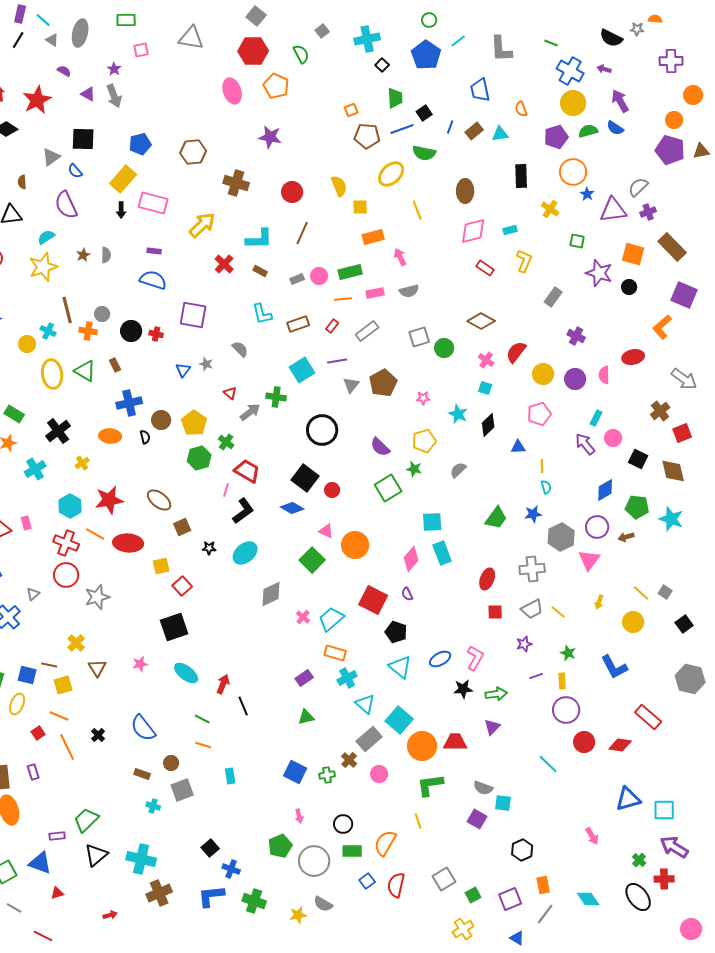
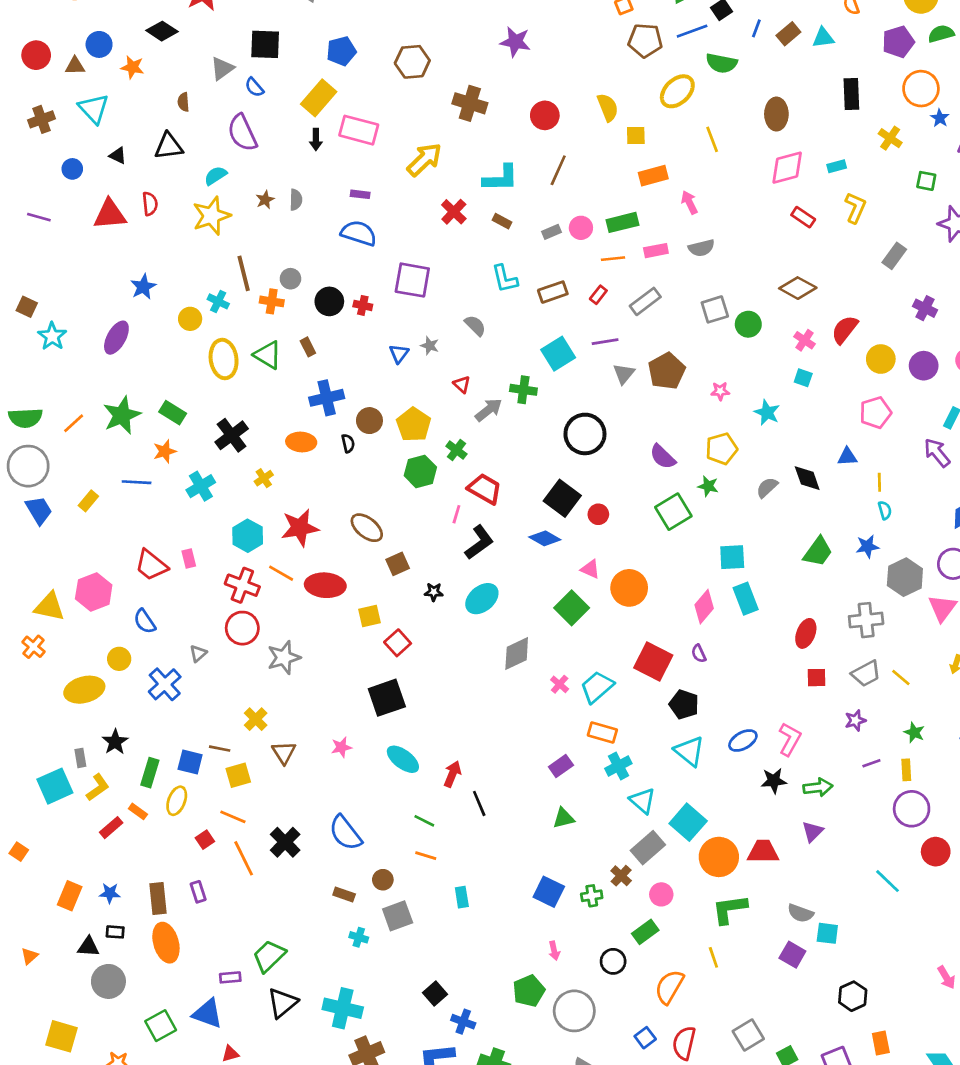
black diamond: (488, 425) -> (807, 478), moved, turned -65
black cross: (98, 735) -> (285, 842), size x1.6
green rectangle: (352, 851) -> (645, 932), moved, turned -36

